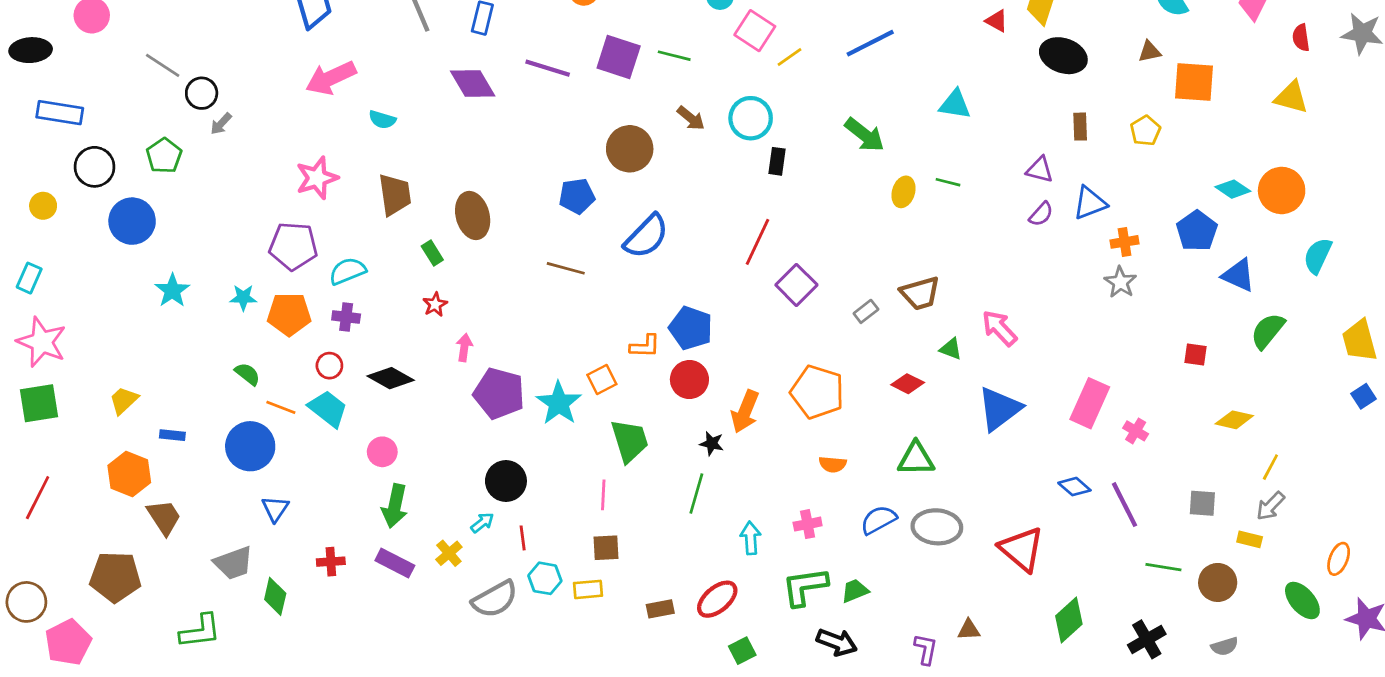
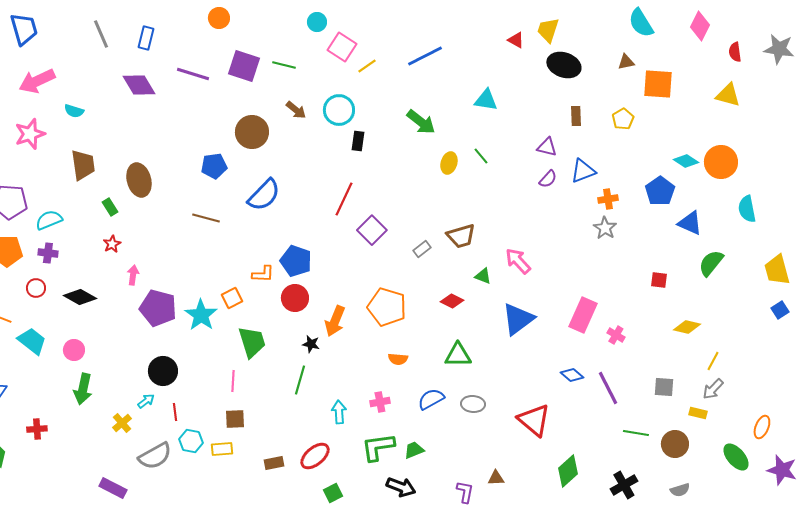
pink star: (317, 178) -> (30, 134), moved
green line: (948, 182) -> (481, 156), turned 36
cyan semicircle: (1318, 256) -> (747, 209), turned -36
cyan trapezoid: (328, 409) -> (32, 341), moved
gray ellipse: (937, 527) -> (473, 404), size x0.7
purple rectangle: (395, 563) -> (113, 488), moved

